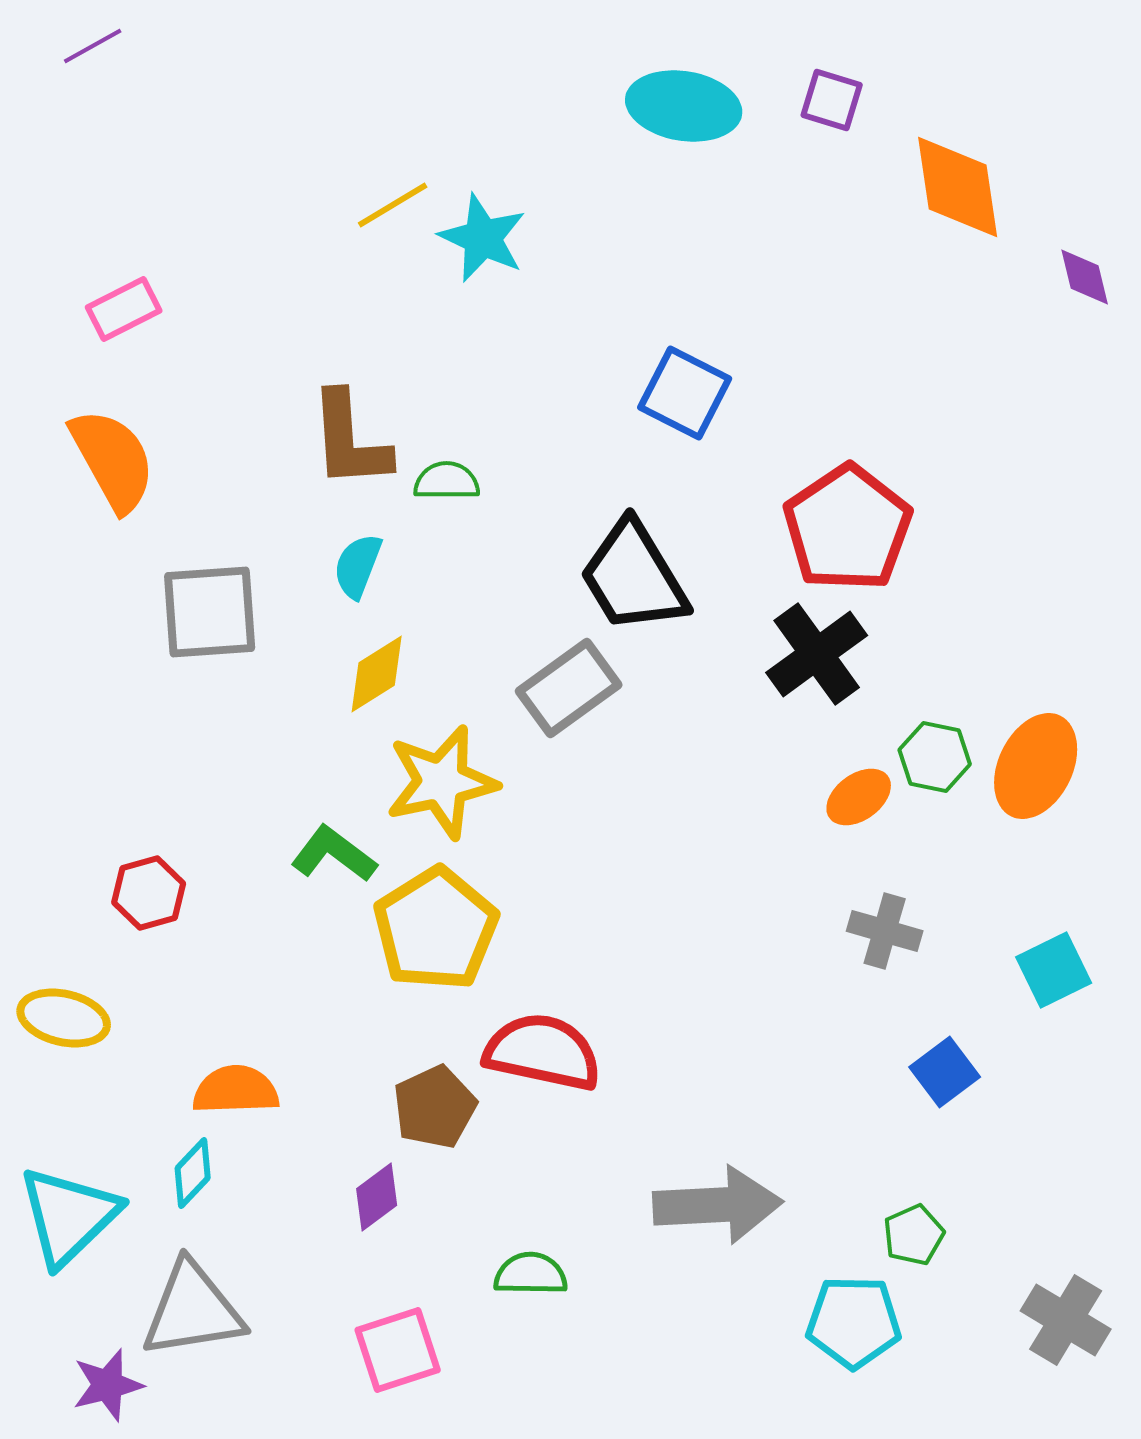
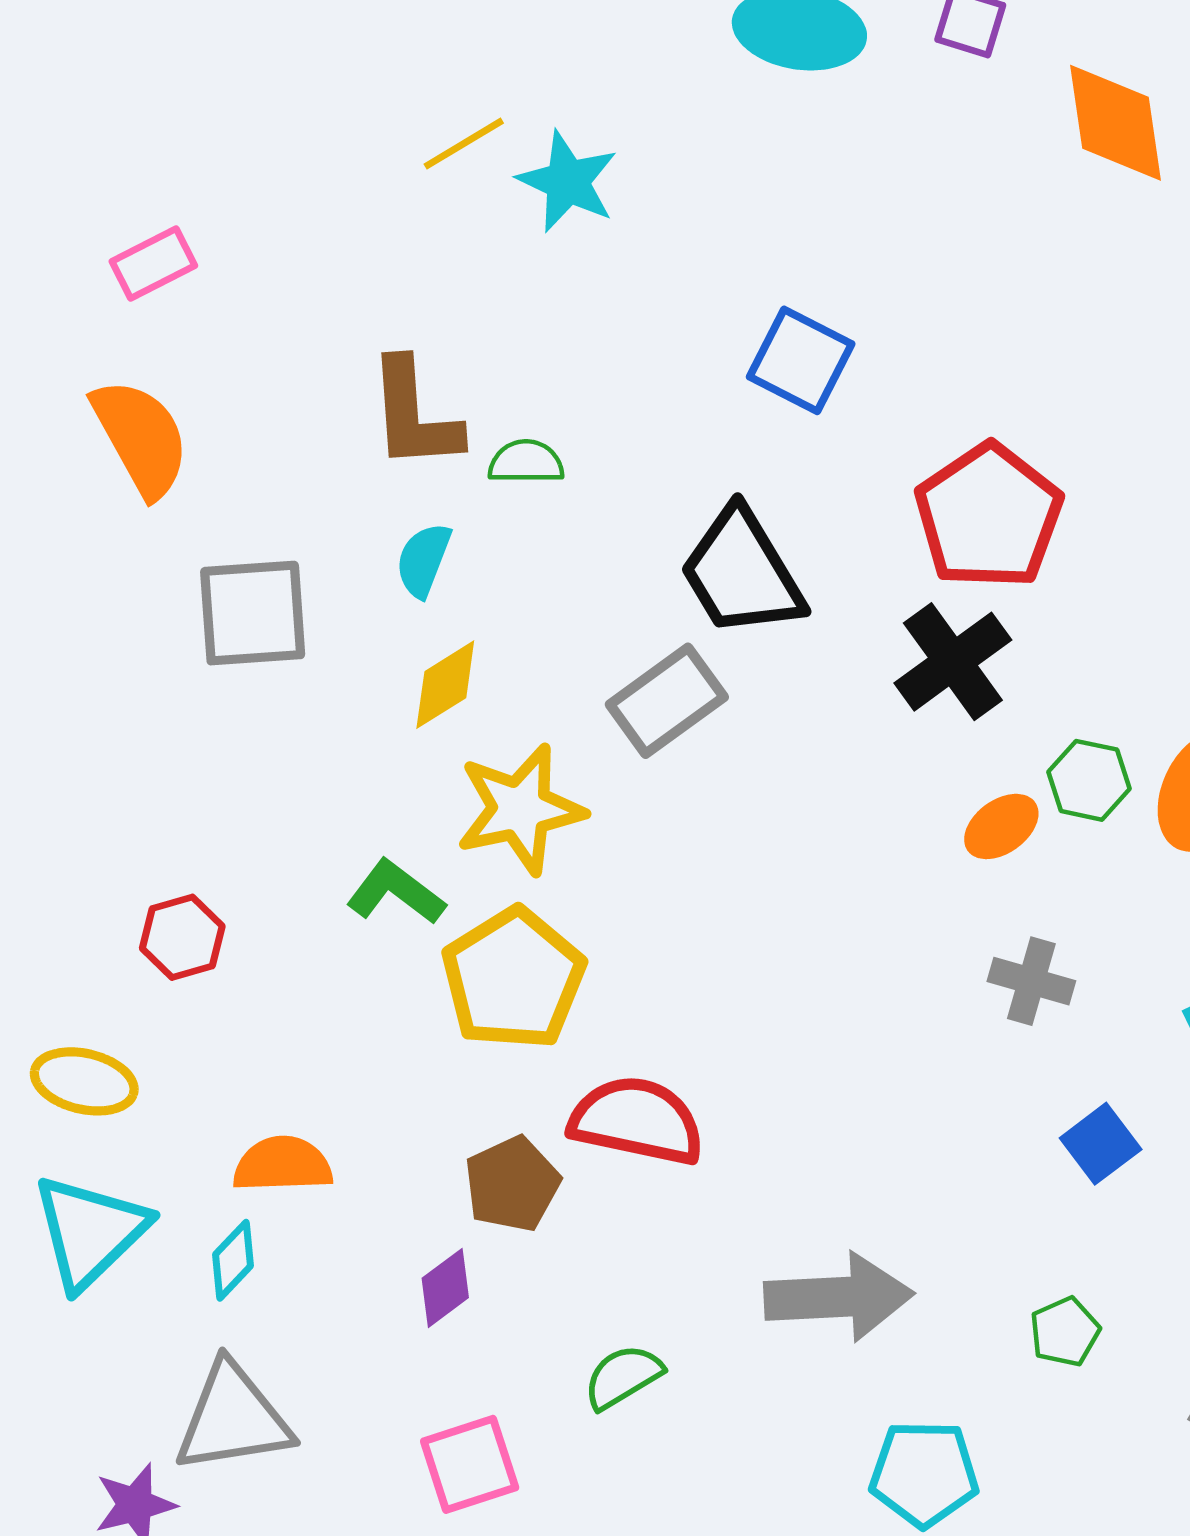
cyan triangle: (69, 1216) -> (90, 1231), moved
green semicircle: (531, 1274) -> (623, 1377), turned -32
cyan pentagon: (854, 1322) -> (924, 1474), moved

